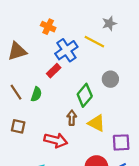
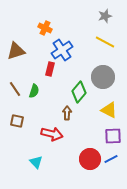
gray star: (109, 23) -> (105, 16), moved
yellow line: (94, 42) -> (105, 42), moved
red rectangle: (54, 71) -> (50, 69), turned -32
gray circle: (110, 79) -> (103, 77), size x1.5
yellow triangle: (96, 123) -> (109, 110), moved

